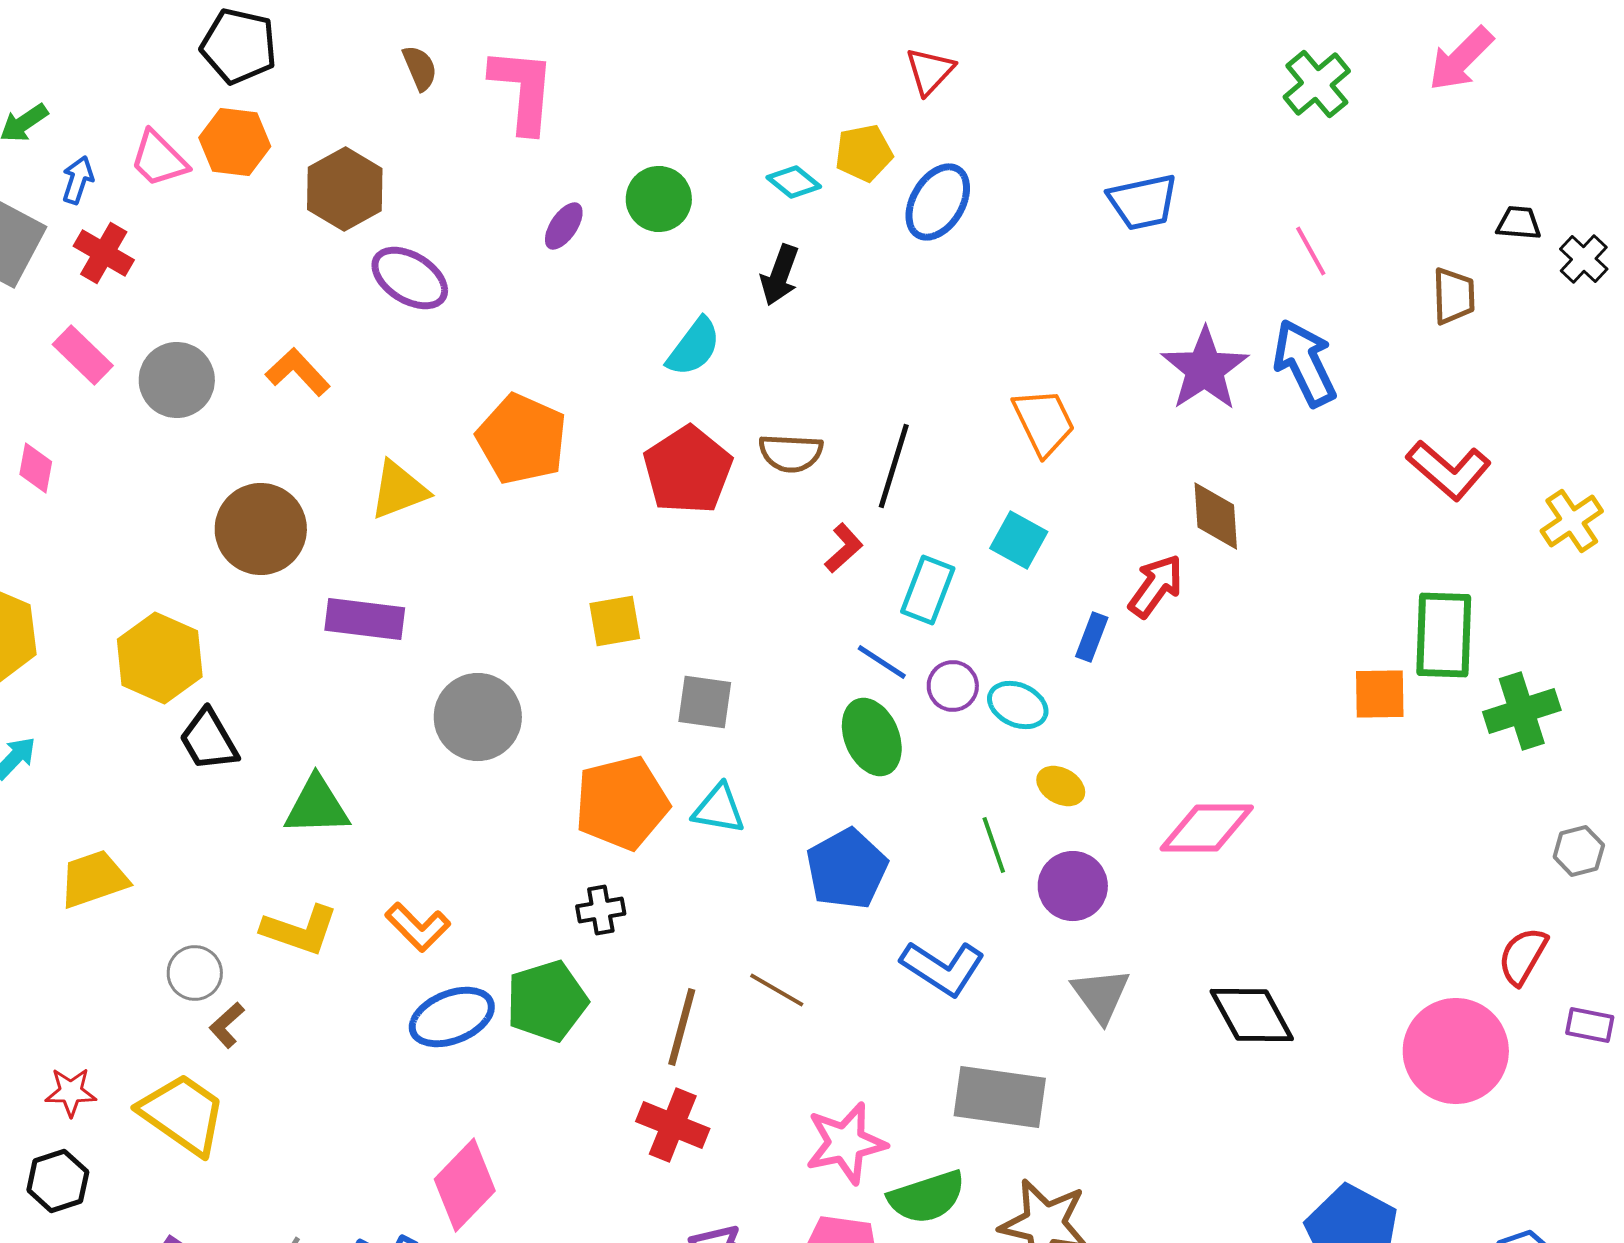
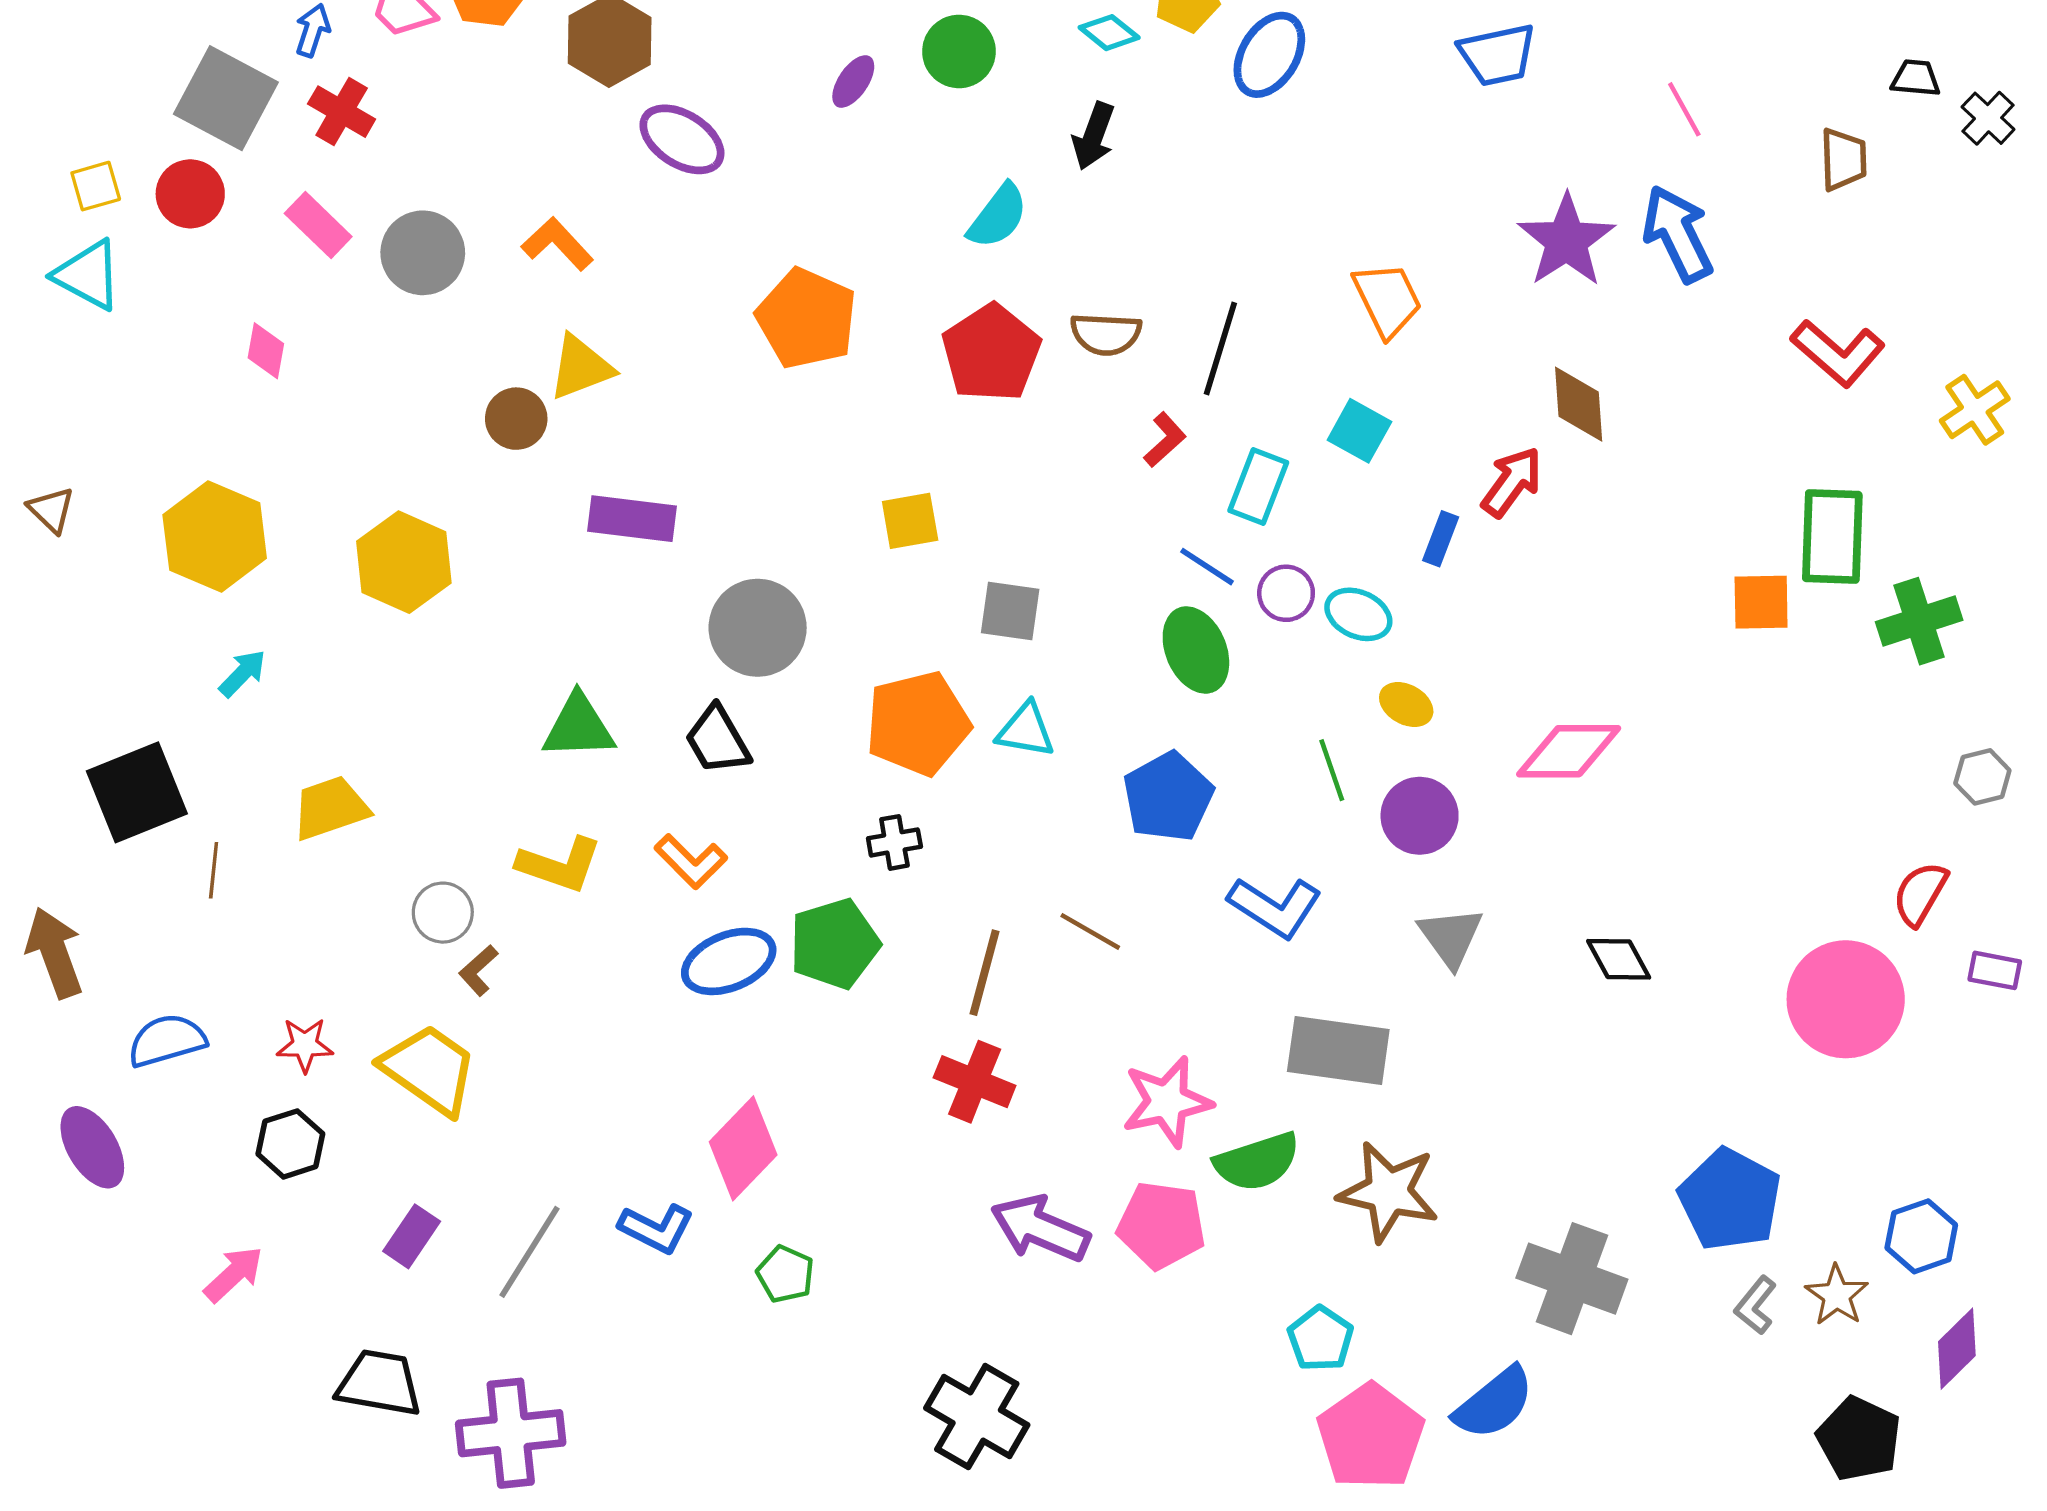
yellow triangle: (399, 490) -> (581, 367), moved
brown circle: (261, 529) -> (516, 419), size x0.6
black trapezoid: (209, 740) -> (718, 740), moved
black diamond: (1252, 1015) -> (1619, 959), size x0.7

